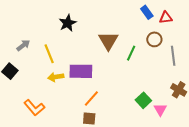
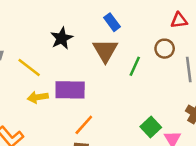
blue rectangle: (147, 12) -> (112, 22), moved
black star: (68, 23) -> (62, 38), moved
yellow line: (49, 54) -> (29, 68), turned -30

